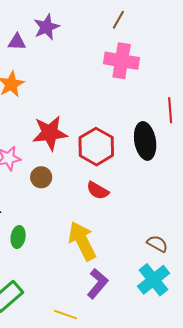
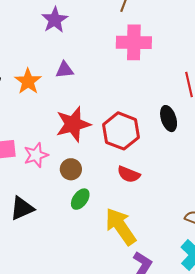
purple triangle: (17, 42) -> (65, 70), moved
black ellipse: (145, 141) -> (169, 119), size x0.7
green ellipse: (18, 237) -> (80, 199), moved, turned 35

